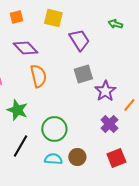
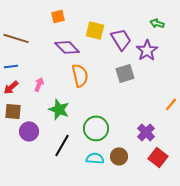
yellow square: (53, 18) -> (95, 30), moved
purple star: (105, 91) -> (147, 50), moved
purple cross: (109, 124) -> (146, 132), moved
red square: (116, 158) -> (158, 157), turned -30

